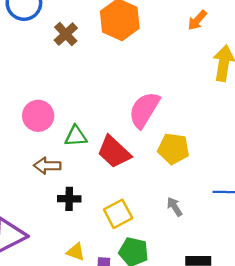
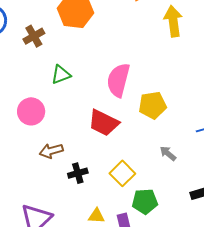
brown cross: (66, 34) -> (34, 36), turned 30
green triangle: (76, 136) -> (61, 75), moved

